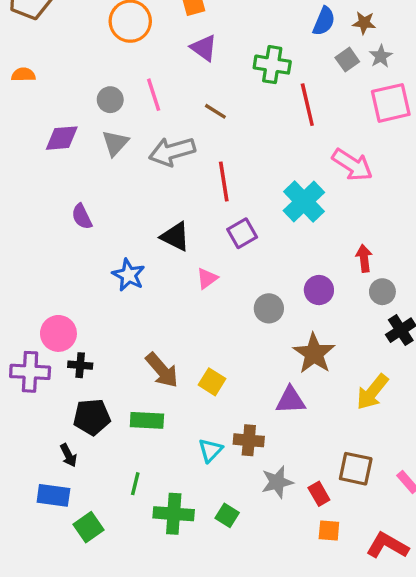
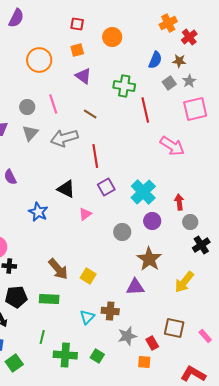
cyan cross: (304, 202) -> (143, 192), moved
orange square: (329, 530) -> (144, 362), moved

